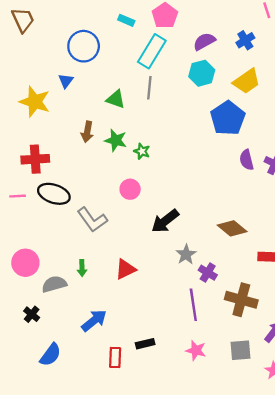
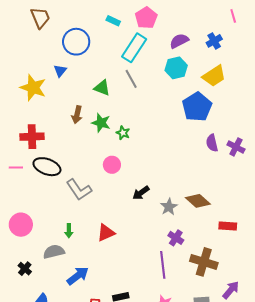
brown trapezoid: (23, 20) -> (40, 18), moved
gray line: (149, 88) -> (131, 79), turned -36
black arrow: (165, 221) -> (141, 193), size x0.7
gray star: (186, 254) -> (169, 207), moved
gray semicircle: (54, 284) -> (54, 252), moved

